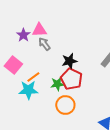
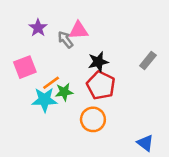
pink triangle: (39, 30) -> (79, 30), moved
pink square: (13, 65) -> (25, 67), turned 30
green star: (57, 84) -> (64, 92), moved

